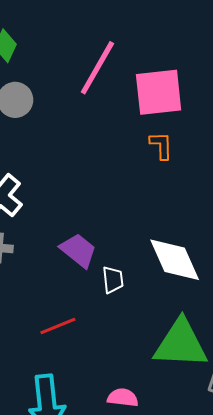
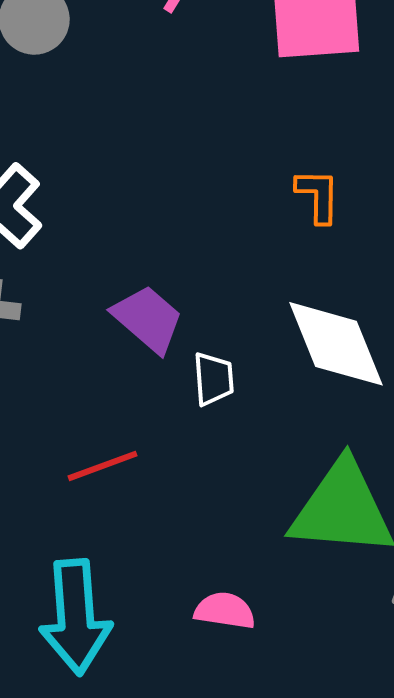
orange L-shape: (161, 145) -> (318, 196), moved

